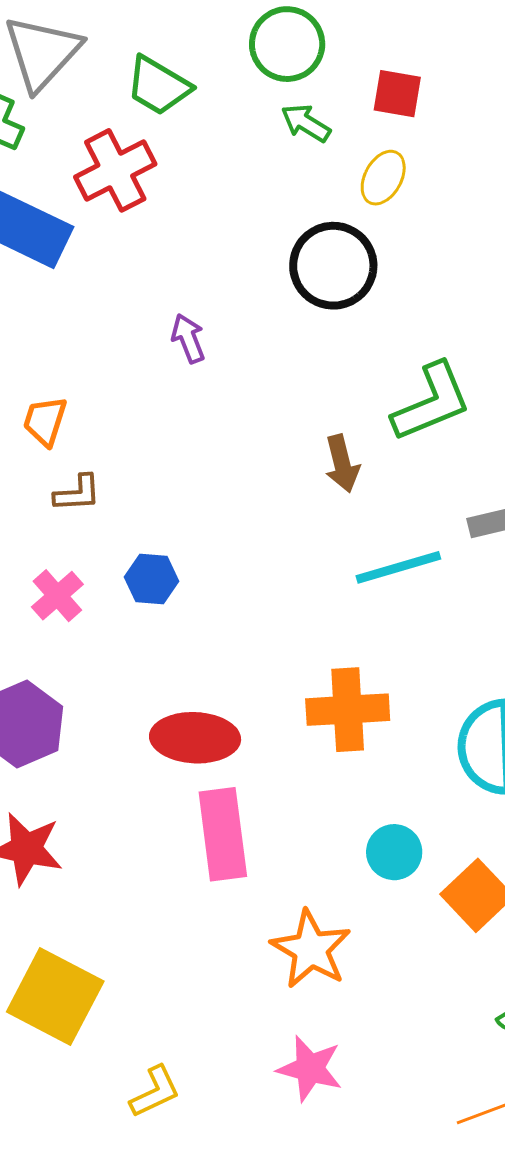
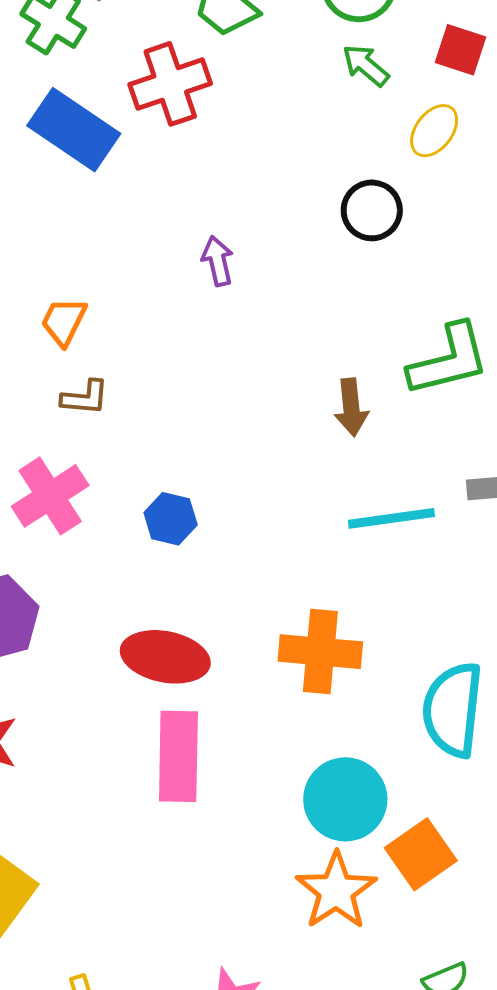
black circle: (333, 266) -> (372, 210), size x0.7
blue hexagon: (152, 579) -> (171, 519), moved
pink cross: (57, 596) -> (50, 496), size x1.4
cyan circle: (394, 852) -> (345, 799), size x1.5
orange star: (311, 949) -> (336, 891), moved

